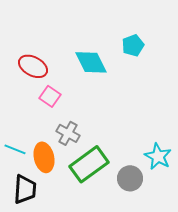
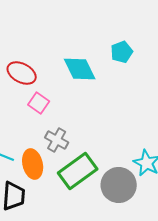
gray circle: (130, 178) -> (119, 185), size x1.4

